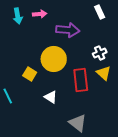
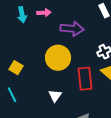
yellow square: (30, 74) -> (16, 68), moved
white triangle: (51, 97) -> (55, 96), turned 32

